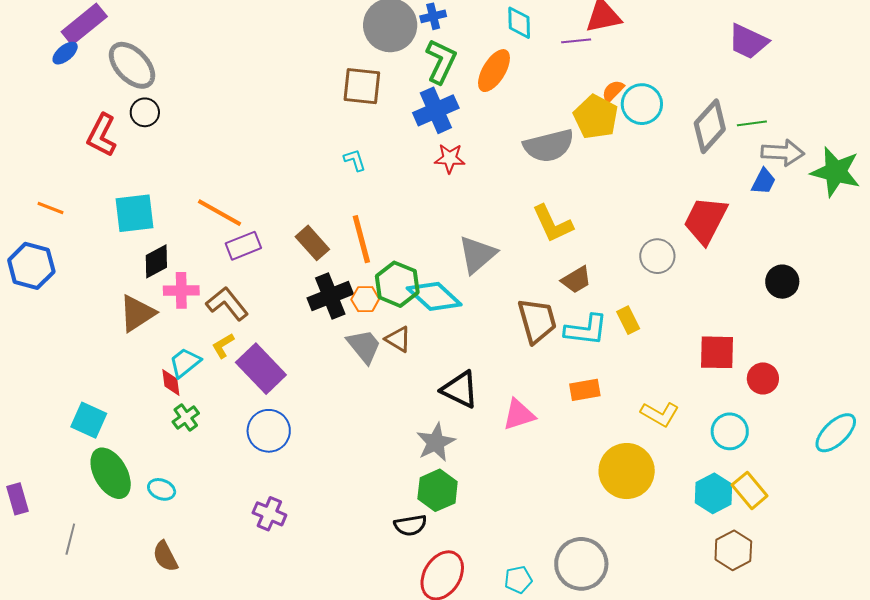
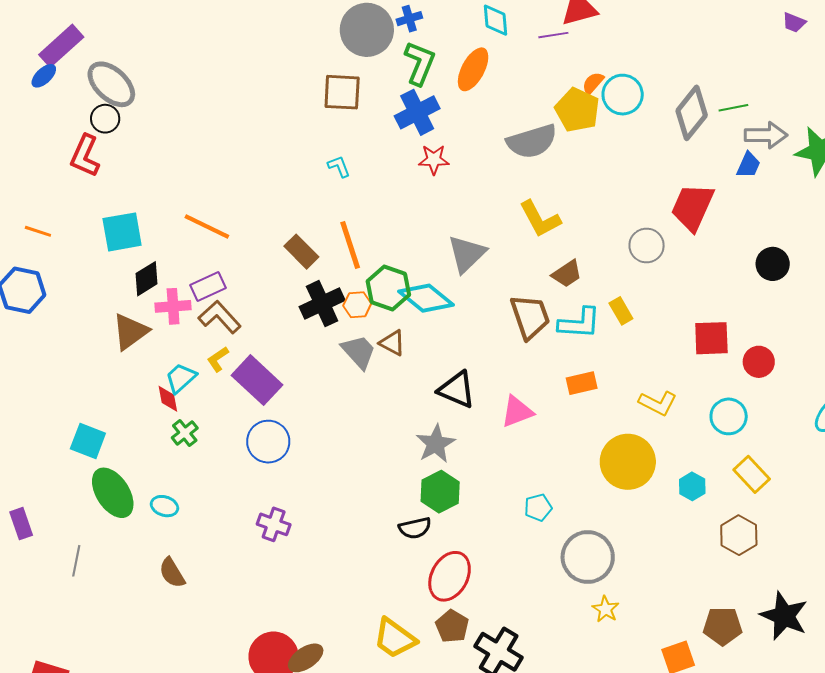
purple trapezoid: (748, 41) -> (794, 22), moved, size x0.6
black circle: (145, 112) -> (105, 119), moved
purple rectangle: (243, 246) -> (208, 287), moved
cyan hexagon: (714, 493) -> (692, 486), moved, size x0.7
cyan pentagon: (518, 580) -> (538, 508), moved

